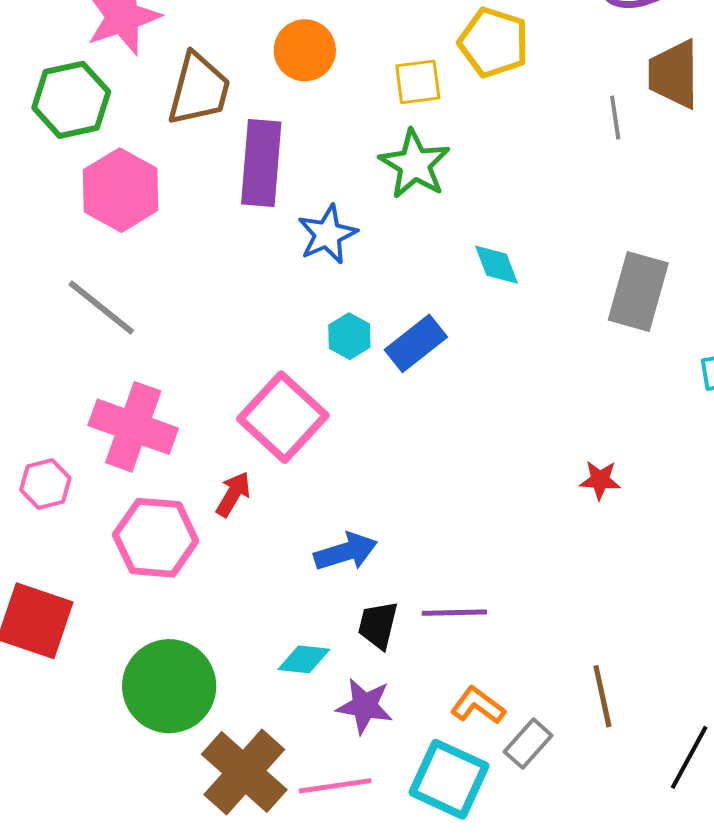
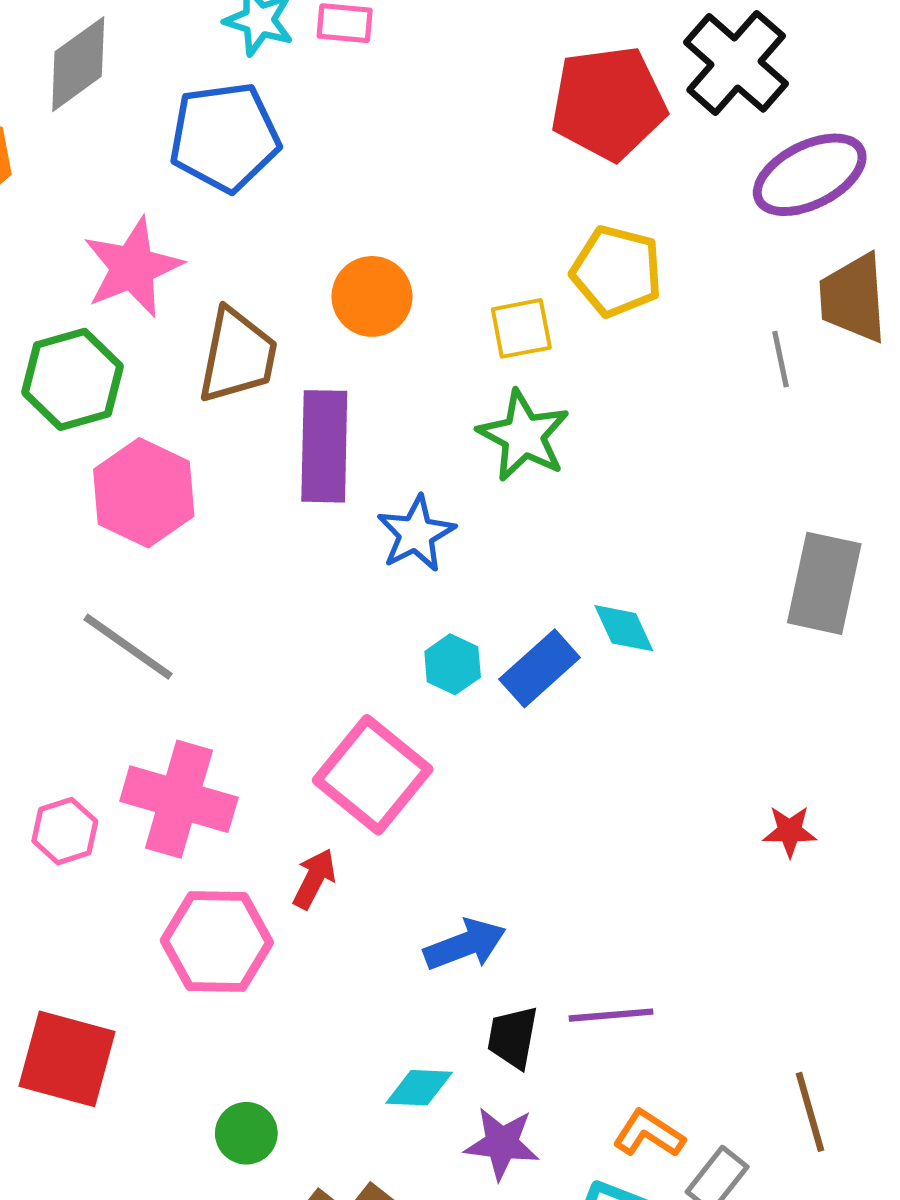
cyan diamond: (496, 265) -> (624, 628), moved
pink hexagon: (45, 484) -> (65, 831), moved
green circle: (169, 686) -> (246, 1133), size x0.5

